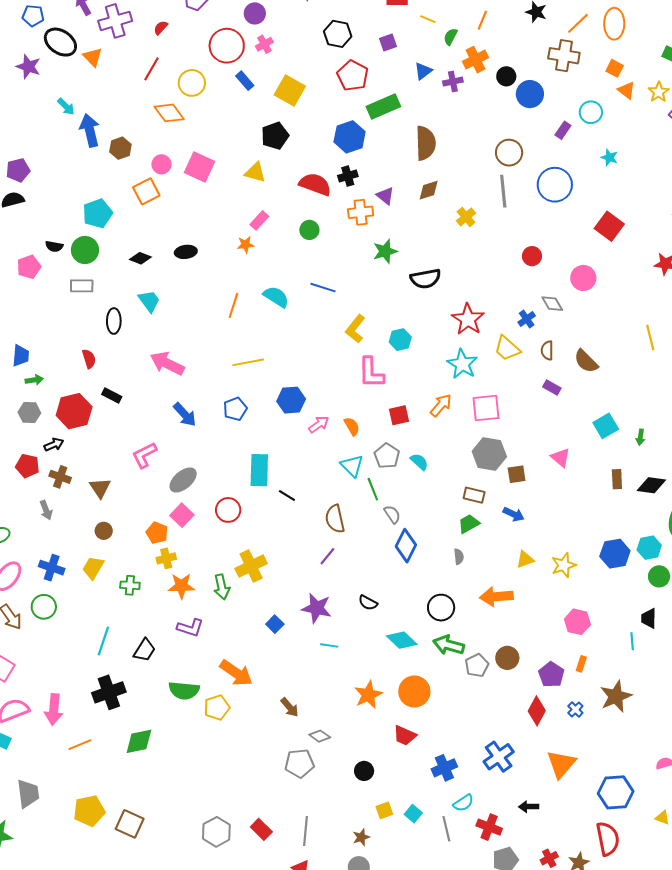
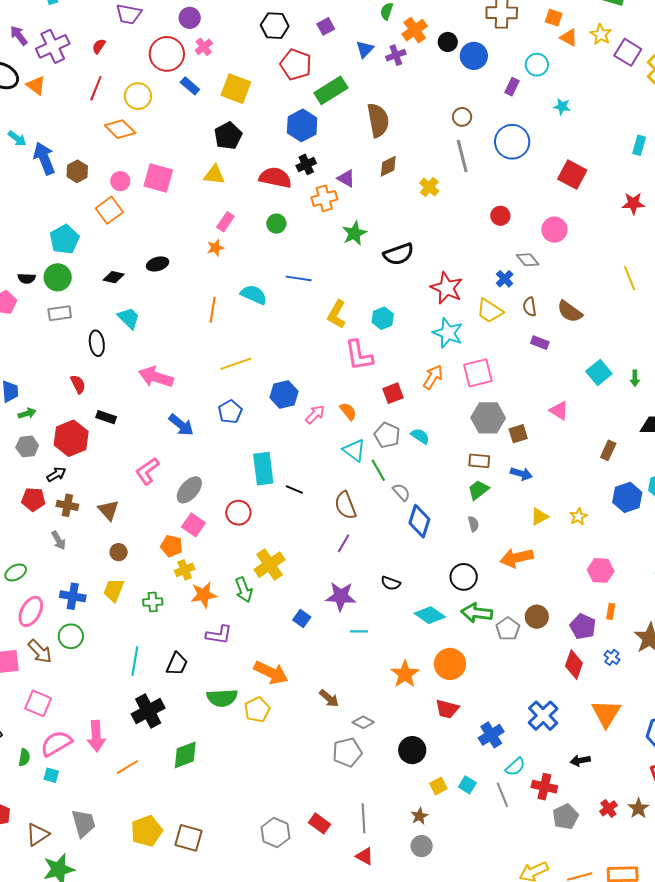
brown circle: (509, 153) -> (462, 117), size x0.7
brown rectangle: (617, 479) -> (608, 450), moved, turned 36
yellow star: (564, 565) -> (578, 517), size x0.7
black circle: (364, 771) -> (412, 750), size x1.4

